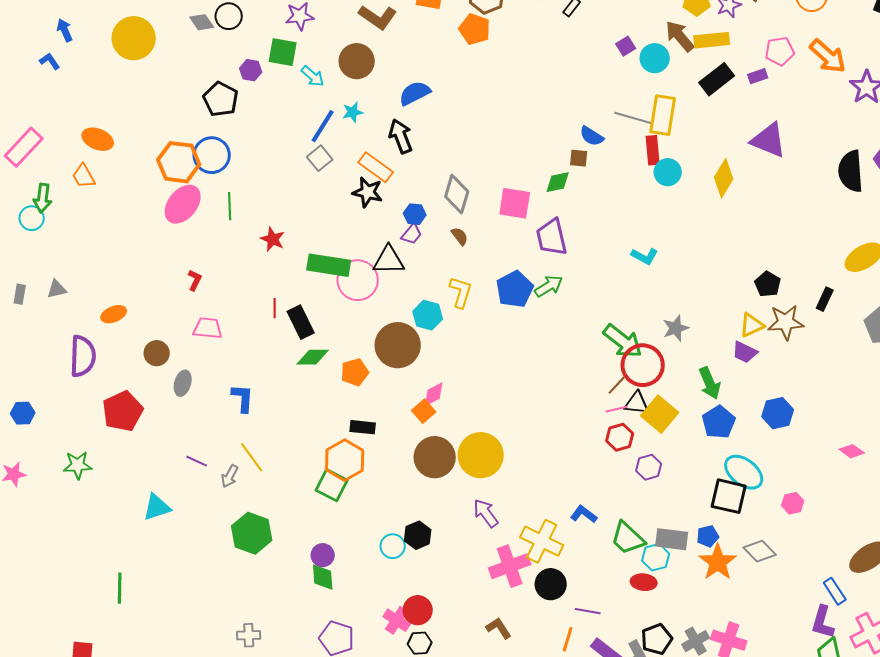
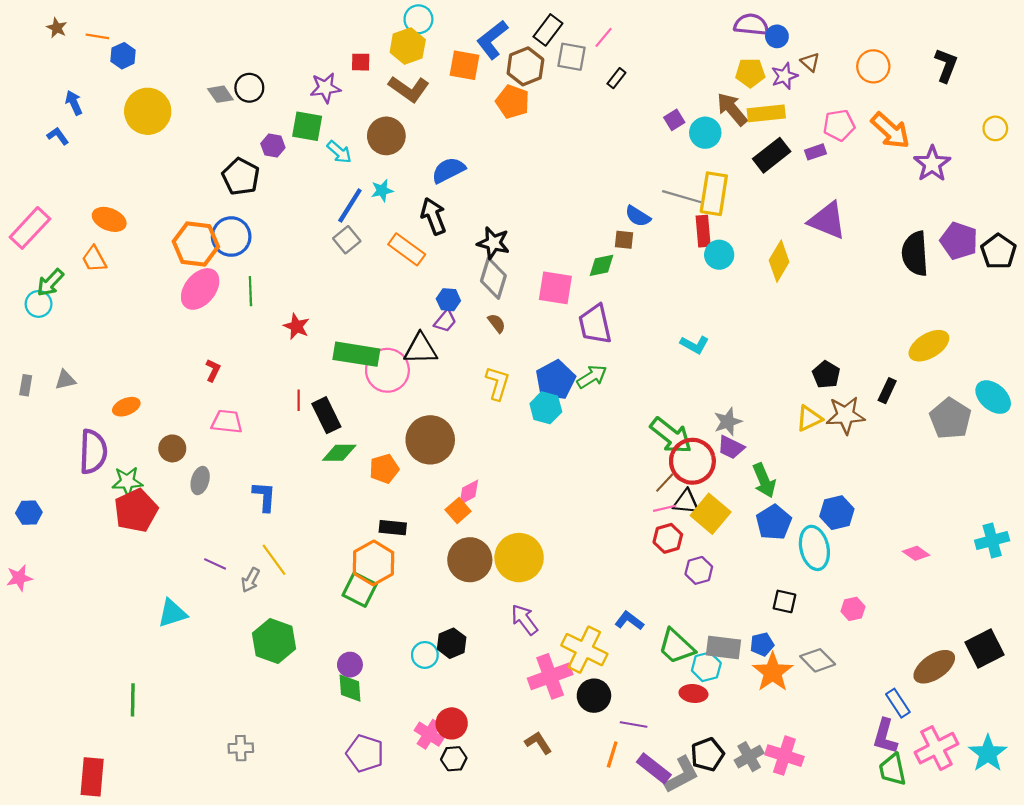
black star: (368, 192) -> (493, 243), moved
green arrow: (43, 198) -> (50, 283), turned 36
cyan hexagon: (428, 315) -> (546, 408), moved
purple trapezoid: (745, 352) -> (731, 447), moved
green star: (78, 465) -> (127, 482), moved
cyan ellipse: (744, 472) -> (814, 548), moved, turned 39
black square: (729, 496) -> (784, 601), size x0.6
gray cross: (249, 635) -> (241, 748), moved

